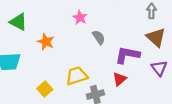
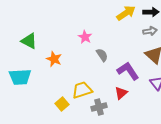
gray arrow: (152, 11) -> (150, 31), turned 80
purple L-shape: (127, 55) -> (128, 71), turned 45
yellow square: (45, 89) -> (62, 104), moved

